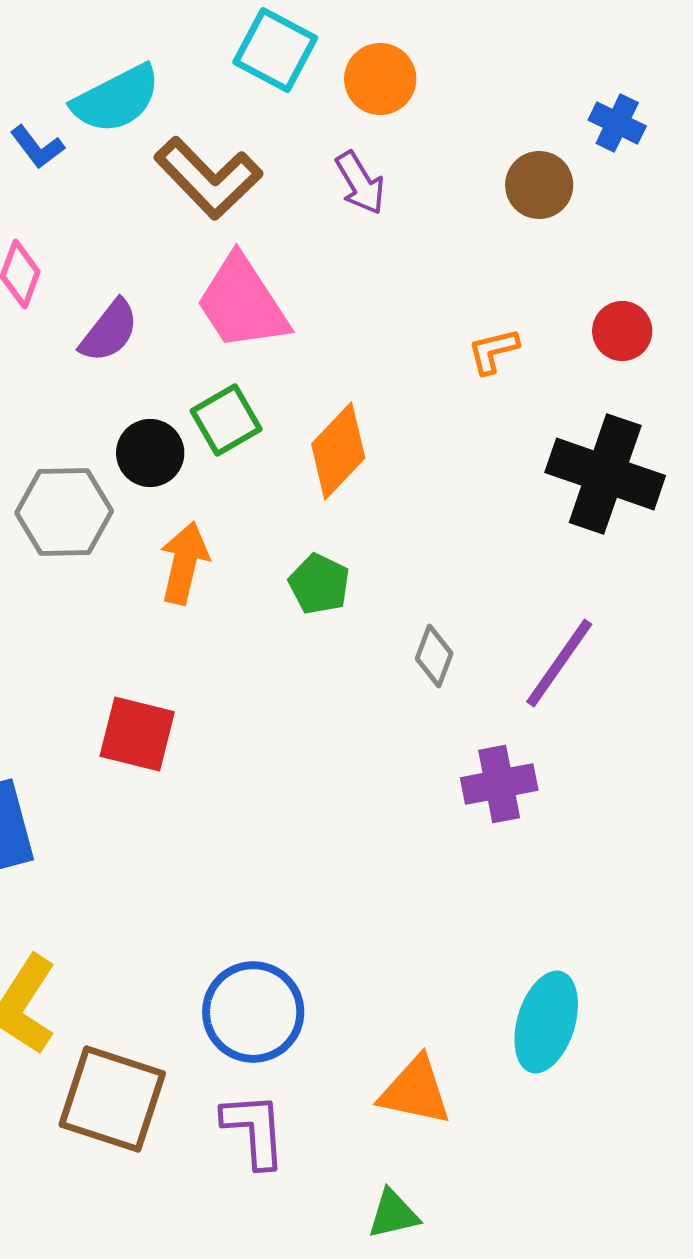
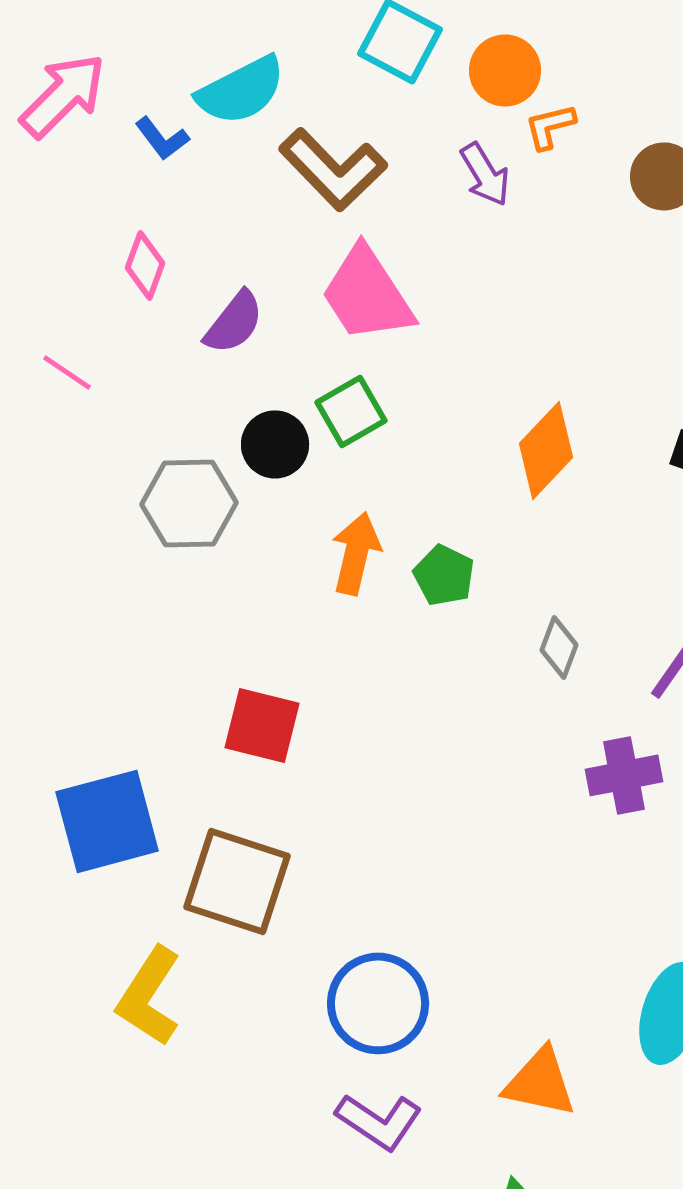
orange L-shape: (493, 351) -> (550, 126), moved
orange diamond: (338, 451) -> (546, 450), moved
orange arrow: (184, 563) -> (356, 553), moved
brown square: (112, 1099) -> (237, 881), moved
purple L-shape: (254, 1130) -> (379, 1121), turned 128

